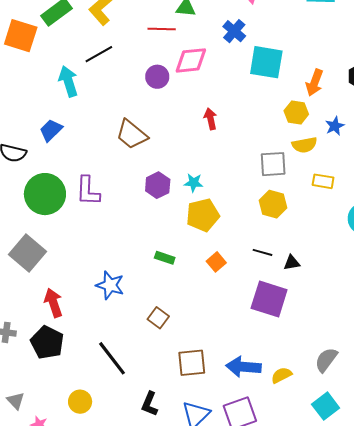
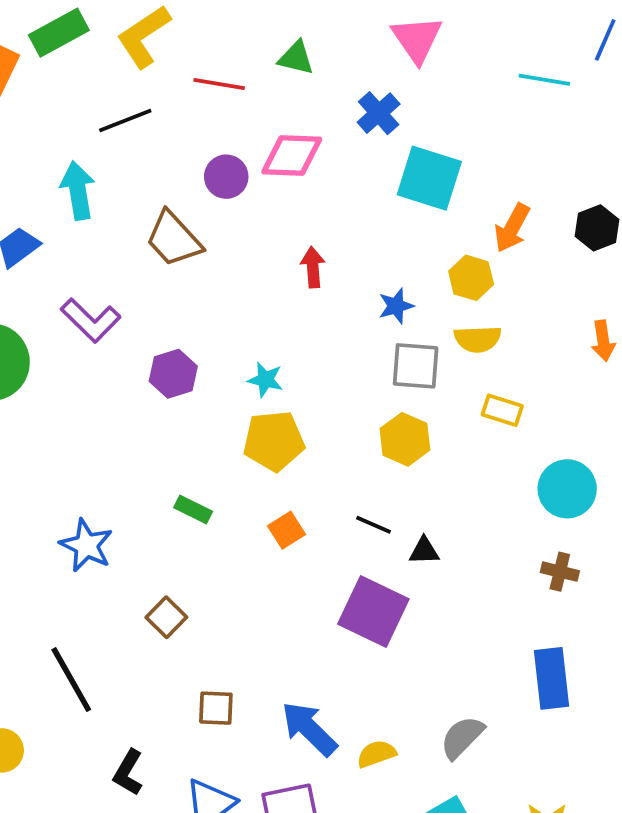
red line: (162, 29) -> (219, 84), moved
cyan arrow: (68, 81) -> (78, 190), moved
blue star: (335, 126) -> (396, 306), moved
brown trapezoid: (132, 134) -> (174, 239), moved
purple hexagon: (158, 185) -> (173, 374), moved
purple L-shape: (88, 191) -> (91, 320), moved, turned -56
brown square: (192, 363) -> (216, 708), size x0.7
blue arrow: (243, 367) -> (309, 729), turned 32

